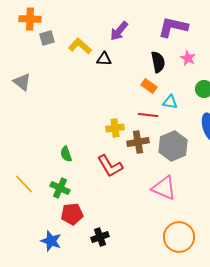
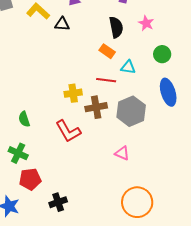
pink triangle: (164, 188) -> (122, 153), size x0.6

